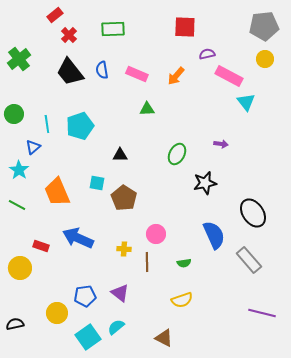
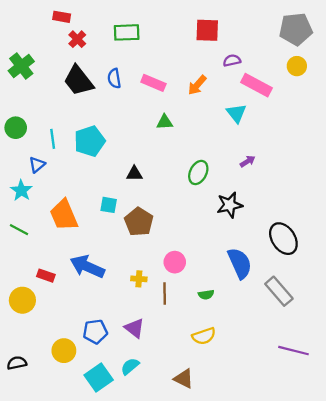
red rectangle: (55, 15) -> (62, 17), turned 49
cyan triangle: (246, 102) -> (236, 113), moved
purple arrow: (221, 144) -> (248, 161), turned -40

